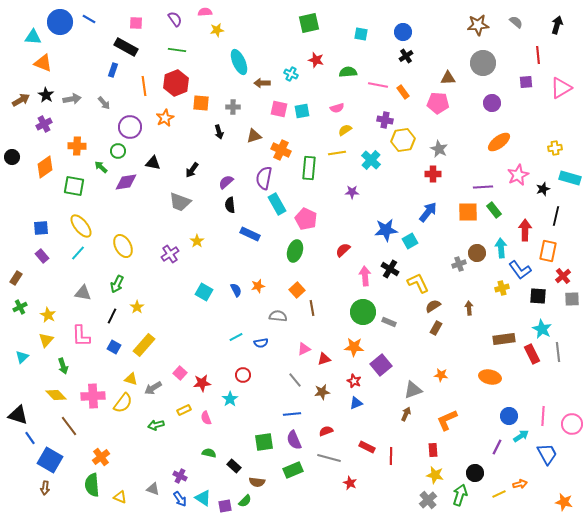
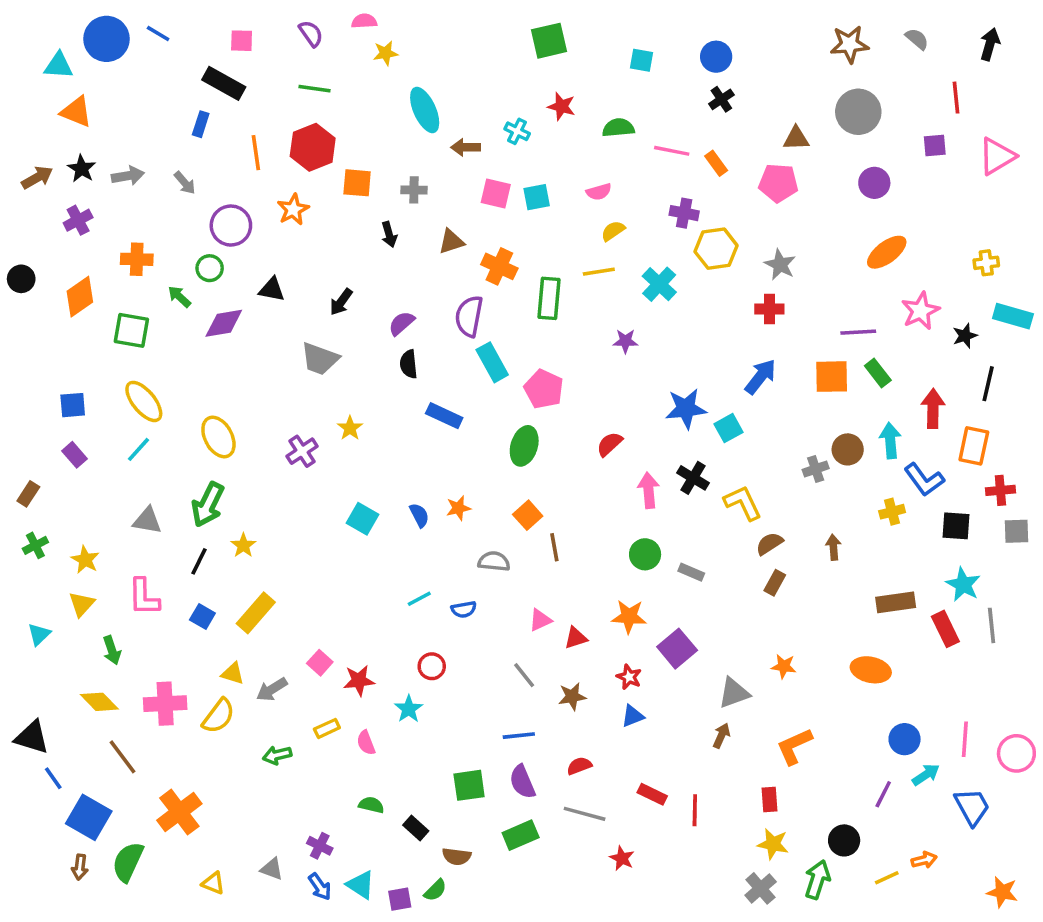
red cross: (563, 276) -> (1000, 490), turned 35
green arrow: (117, 284) -> (208, 505), size x1.4
green circle: (363, 312) -> (645, 554), size x0.7
orange cross: (101, 457) -> (179, 812), size x1.4
green semicircle: (92, 485) -> (128, 862), moved, turned 30

